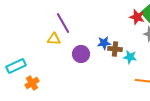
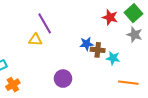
red star: (137, 17) -> (110, 17), moved
purple circle: (81, 54) -> (63, 79), moved

